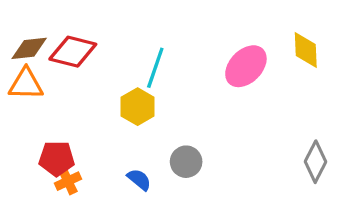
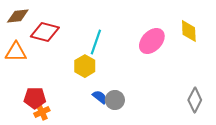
brown diamond: (29, 48) -> (18, 16), moved
blue semicircle: (139, 179) -> (100, 97), moved

